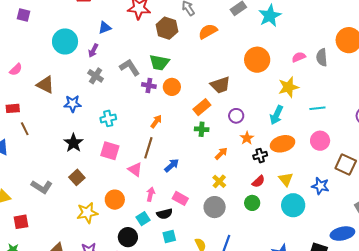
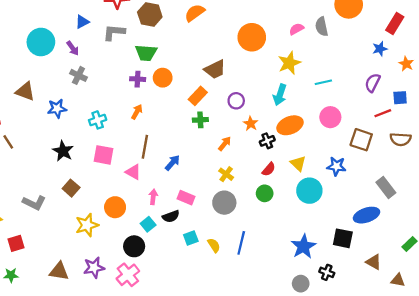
purple arrow: (93, 50) -> (73, 48), turned -56
gray L-shape: (130, 67) -> (114, 32), moved, turned -45
orange arrow: (156, 121) -> (137, 112), moved
cyan square: (169, 236) -> (191, 238), moved

